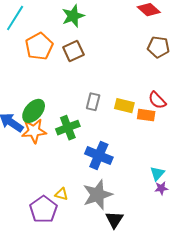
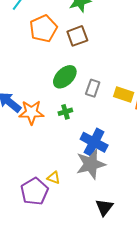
green ellipse: (34, 111) -> (65, 77), moved
green cross: (68, 128) -> (65, 112), size x0.6
gray star: (98, 195) -> (91, 164), moved

